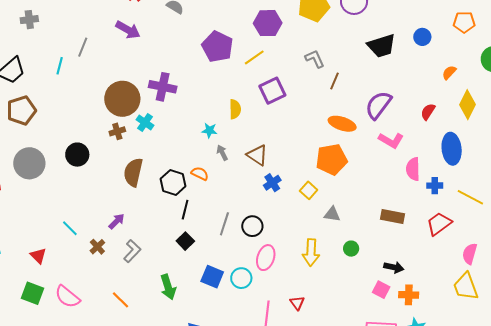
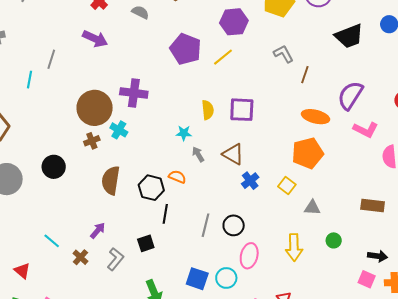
purple square: (272, 91) -> (242, 110), moved, turned 32
black square: (185, 241) -> (146, 243), moved, turned 30

